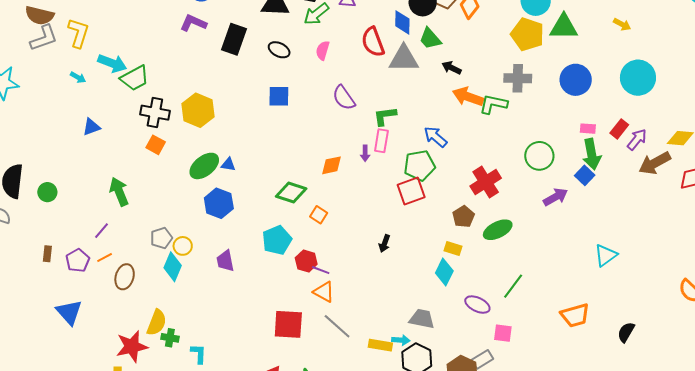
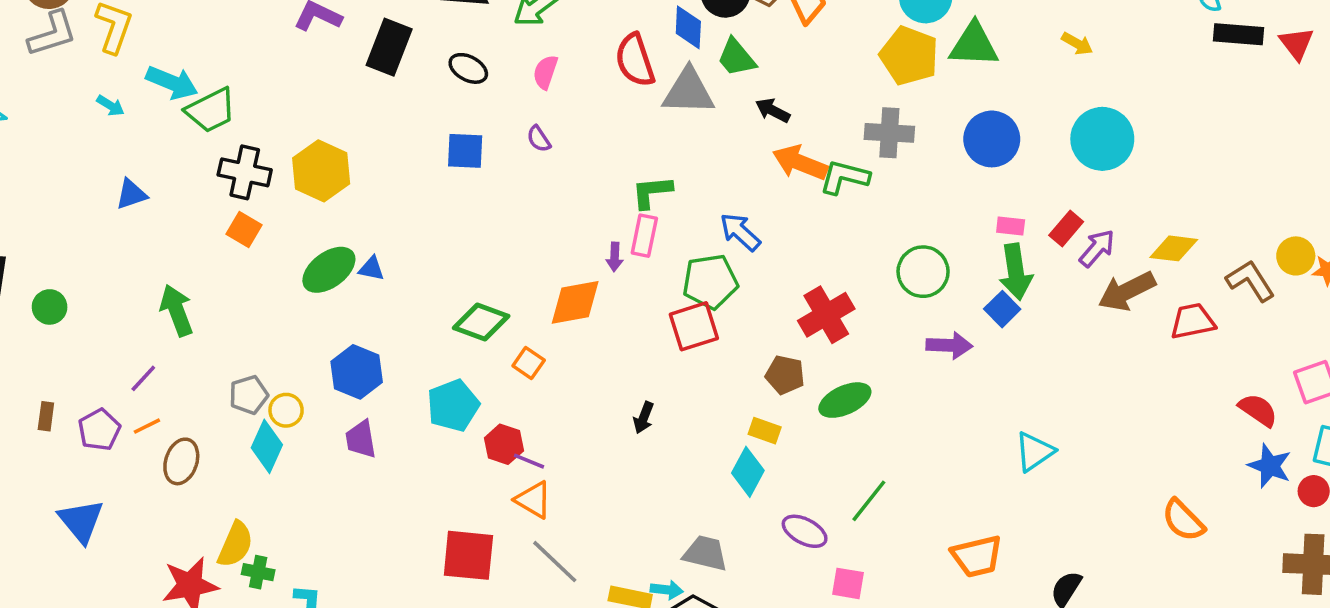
purple semicircle: (344, 98) -> (539, 139), moved, size x0.6
orange diamond: (332, 165) -> (575, 302), moved, size x1.4
purple arrow: (556, 197) -> (949, 345), turned 30
blue hexagon: (219, 203) -> (357, 372), moved
brown pentagon: (463, 217) -> (785, 375), turned -30

